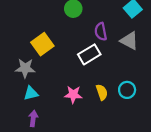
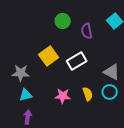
purple semicircle: (101, 32) -> (87, 31), moved
gray triangle: (129, 41) -> (112, 72), moved
yellow square: (42, 44) -> (49, 56), moved

